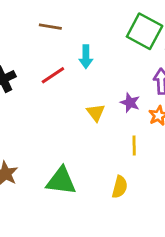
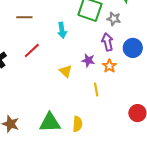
cyan arrow: (86, 57) -> (62, 30), moved
yellow semicircle: (120, 187) -> (77, 124), moved

